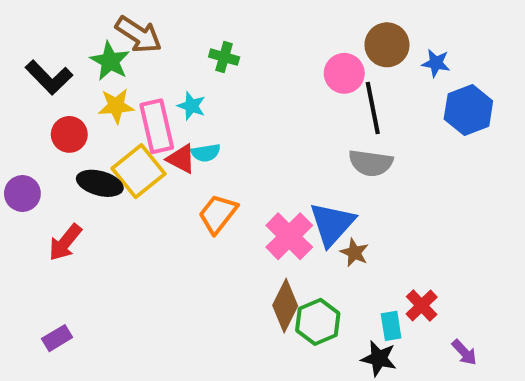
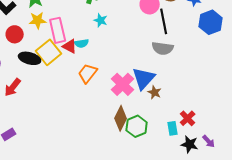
cyan star: (191, 106) -> (101, 20), moved
black star: (379, 358) -> (190, 144), moved

